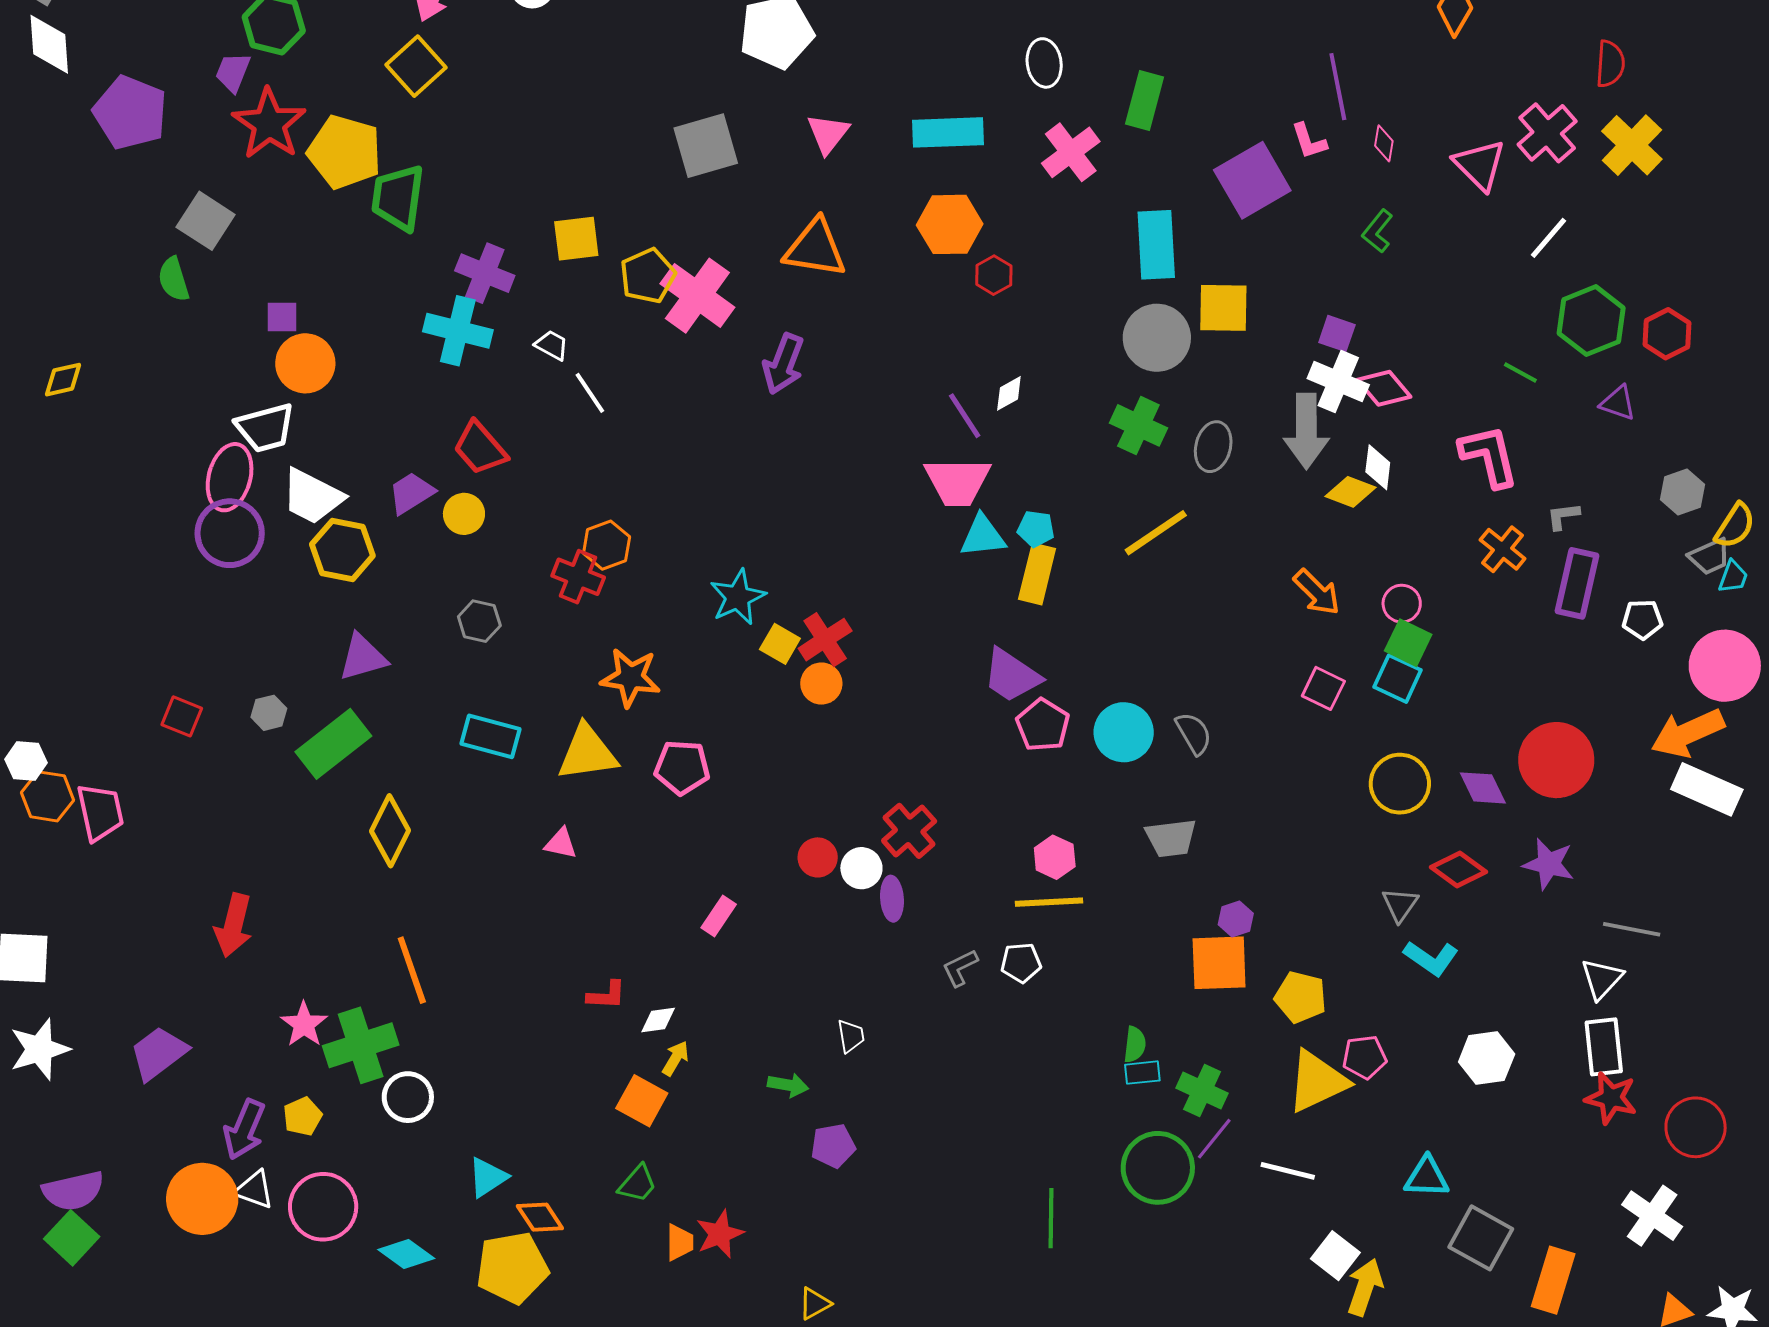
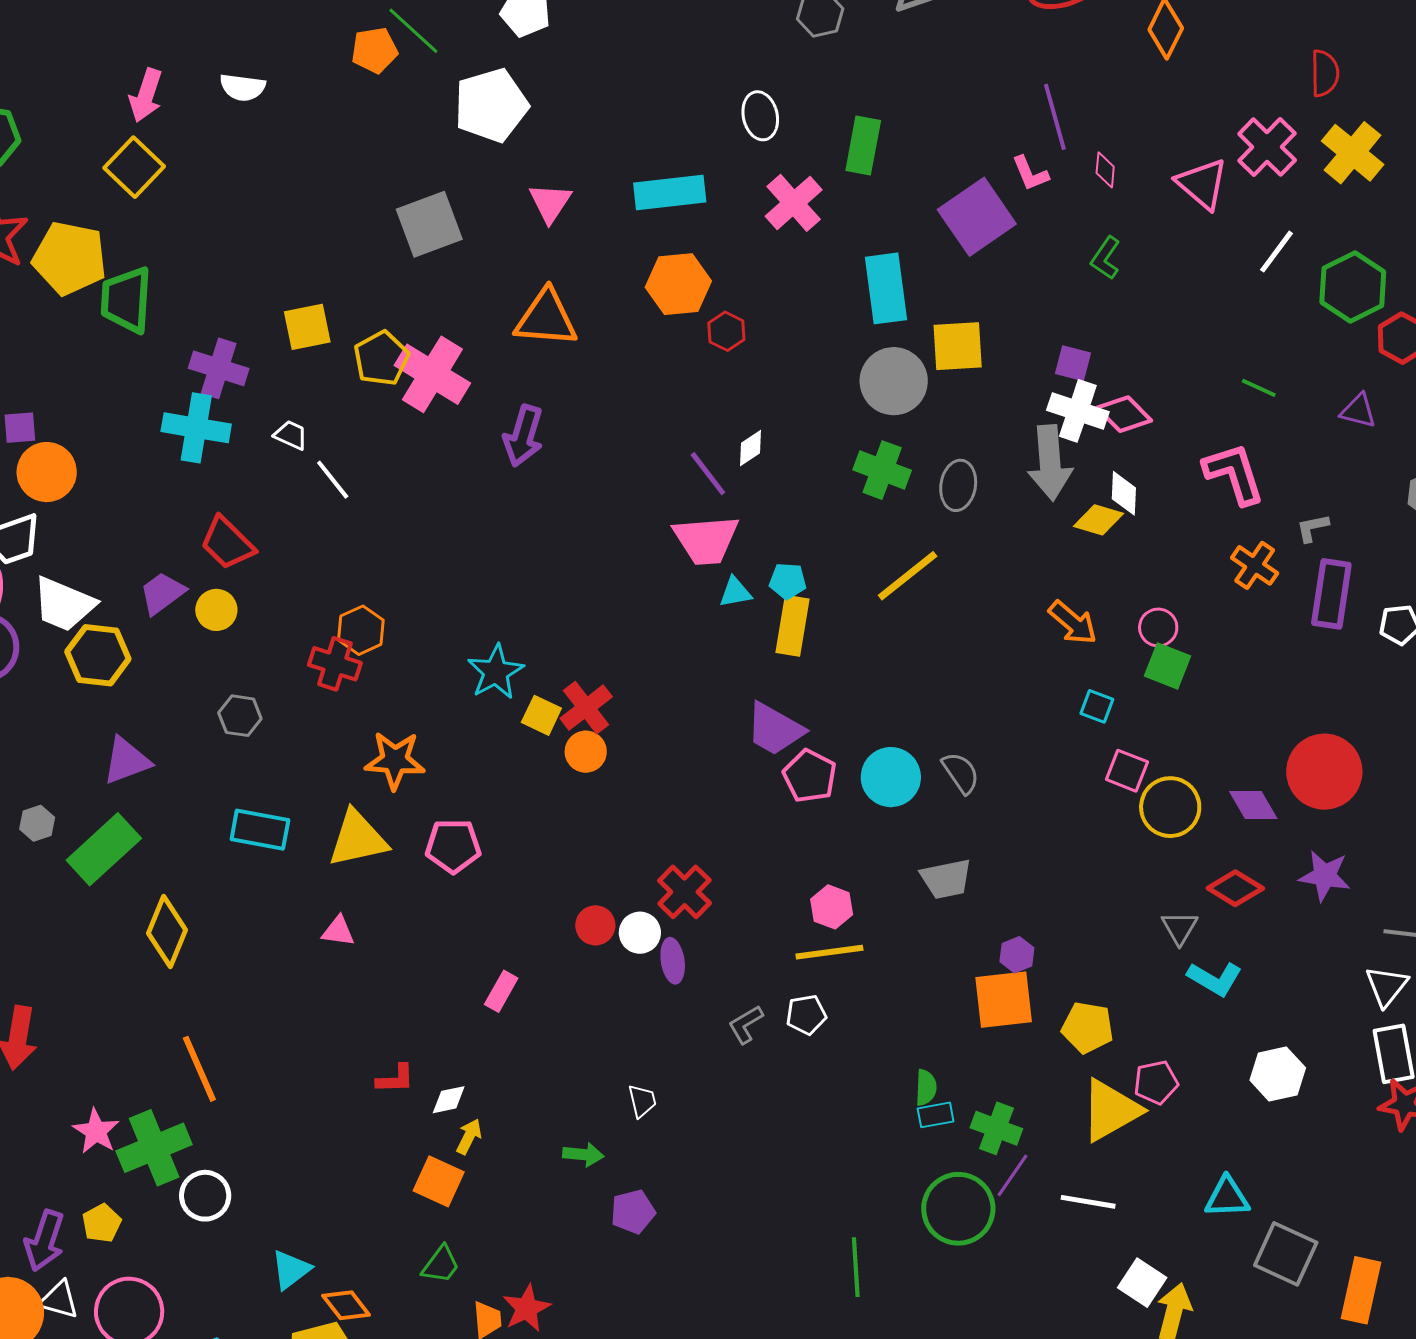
green hexagon: (1591, 321) -> (1353, 287), moved
cyan triangle: (983, 536) -> (735, 592), size x0.7
cyan square: (1398, 679) -> (1097, 706), moved, size x0.7
pink square: (1323, 688) -> (1127, 771), moved

